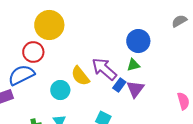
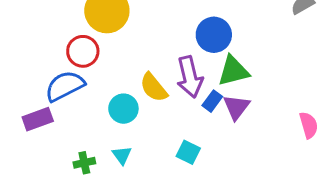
blue circle: (138, 41) -> (214, 35), moved
green triangle: (133, 65) -> (233, 71), size x1.6
purple arrow: (104, 69) -> (190, 77), turned -144

